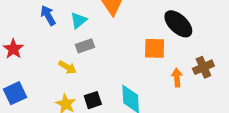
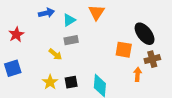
blue arrow: (48, 15) -> (46, 13), turned 98
brown cross: (203, 67) -> (152, 59), moved

